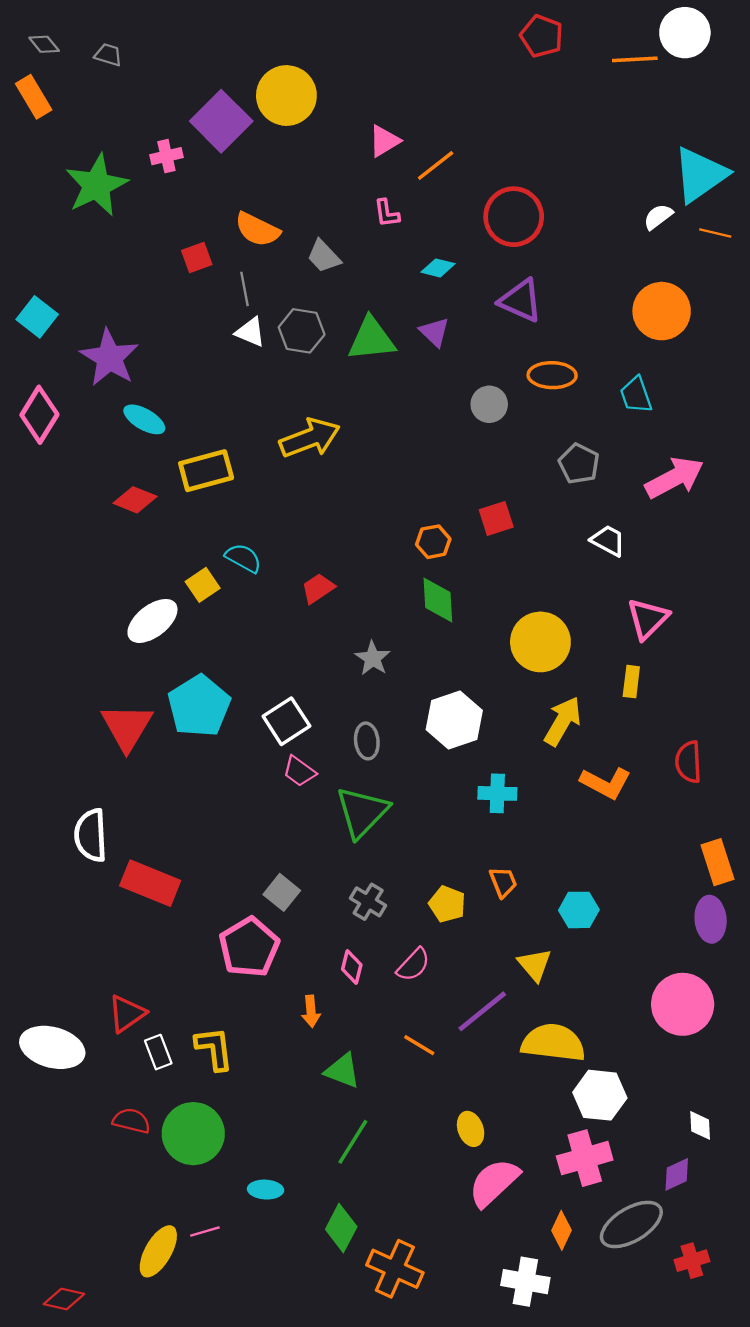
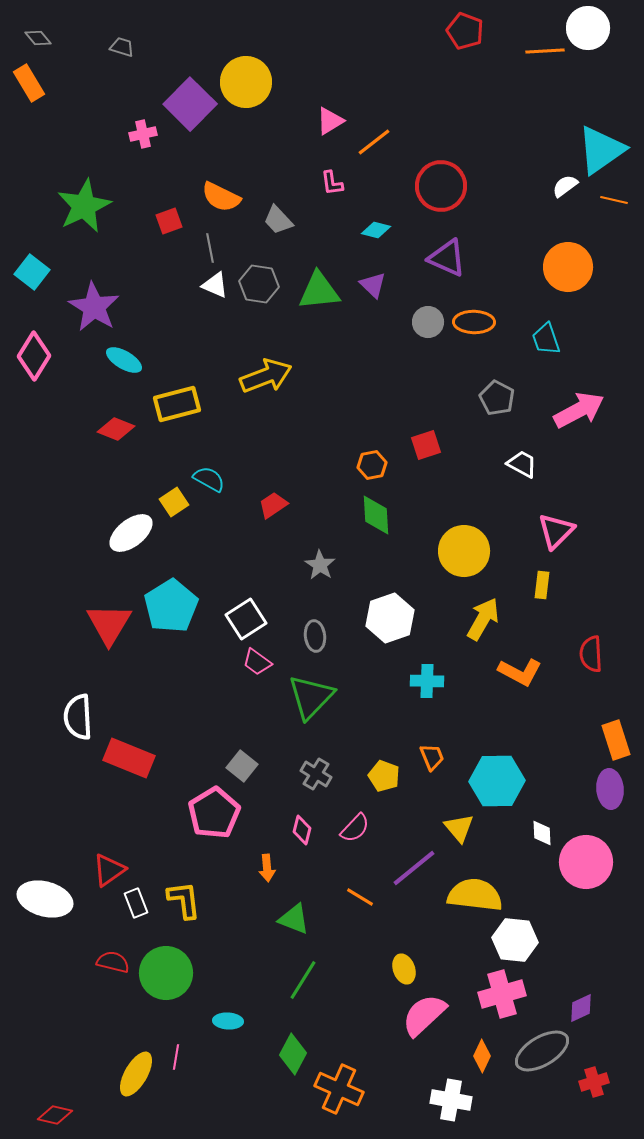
gray trapezoid: (108, 55) -> (122, 47), moved
green star: (97, 185) -> (84, 206), moved
gray circle: (489, 404) -> (428, 322), moved
cyan hexagon: (579, 910) -> (497, 781), size x1.6
white diamond: (700, 1125) -> (542, 833), moved
pink line: (205, 1231) -> (176, 1057), turned -65

